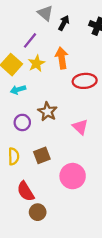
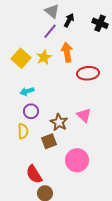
purple line: (30, 40) -> (50, 31), moved
cyan arrow: (18, 90) -> (27, 91), moved
brown star: (47, 112) -> (59, 122), moved
yellow semicircle: (14, 156) -> (23, 131), moved

